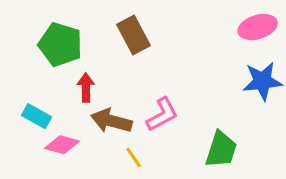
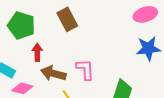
pink L-shape: (162, 115) -> (85, 69), turned -65

